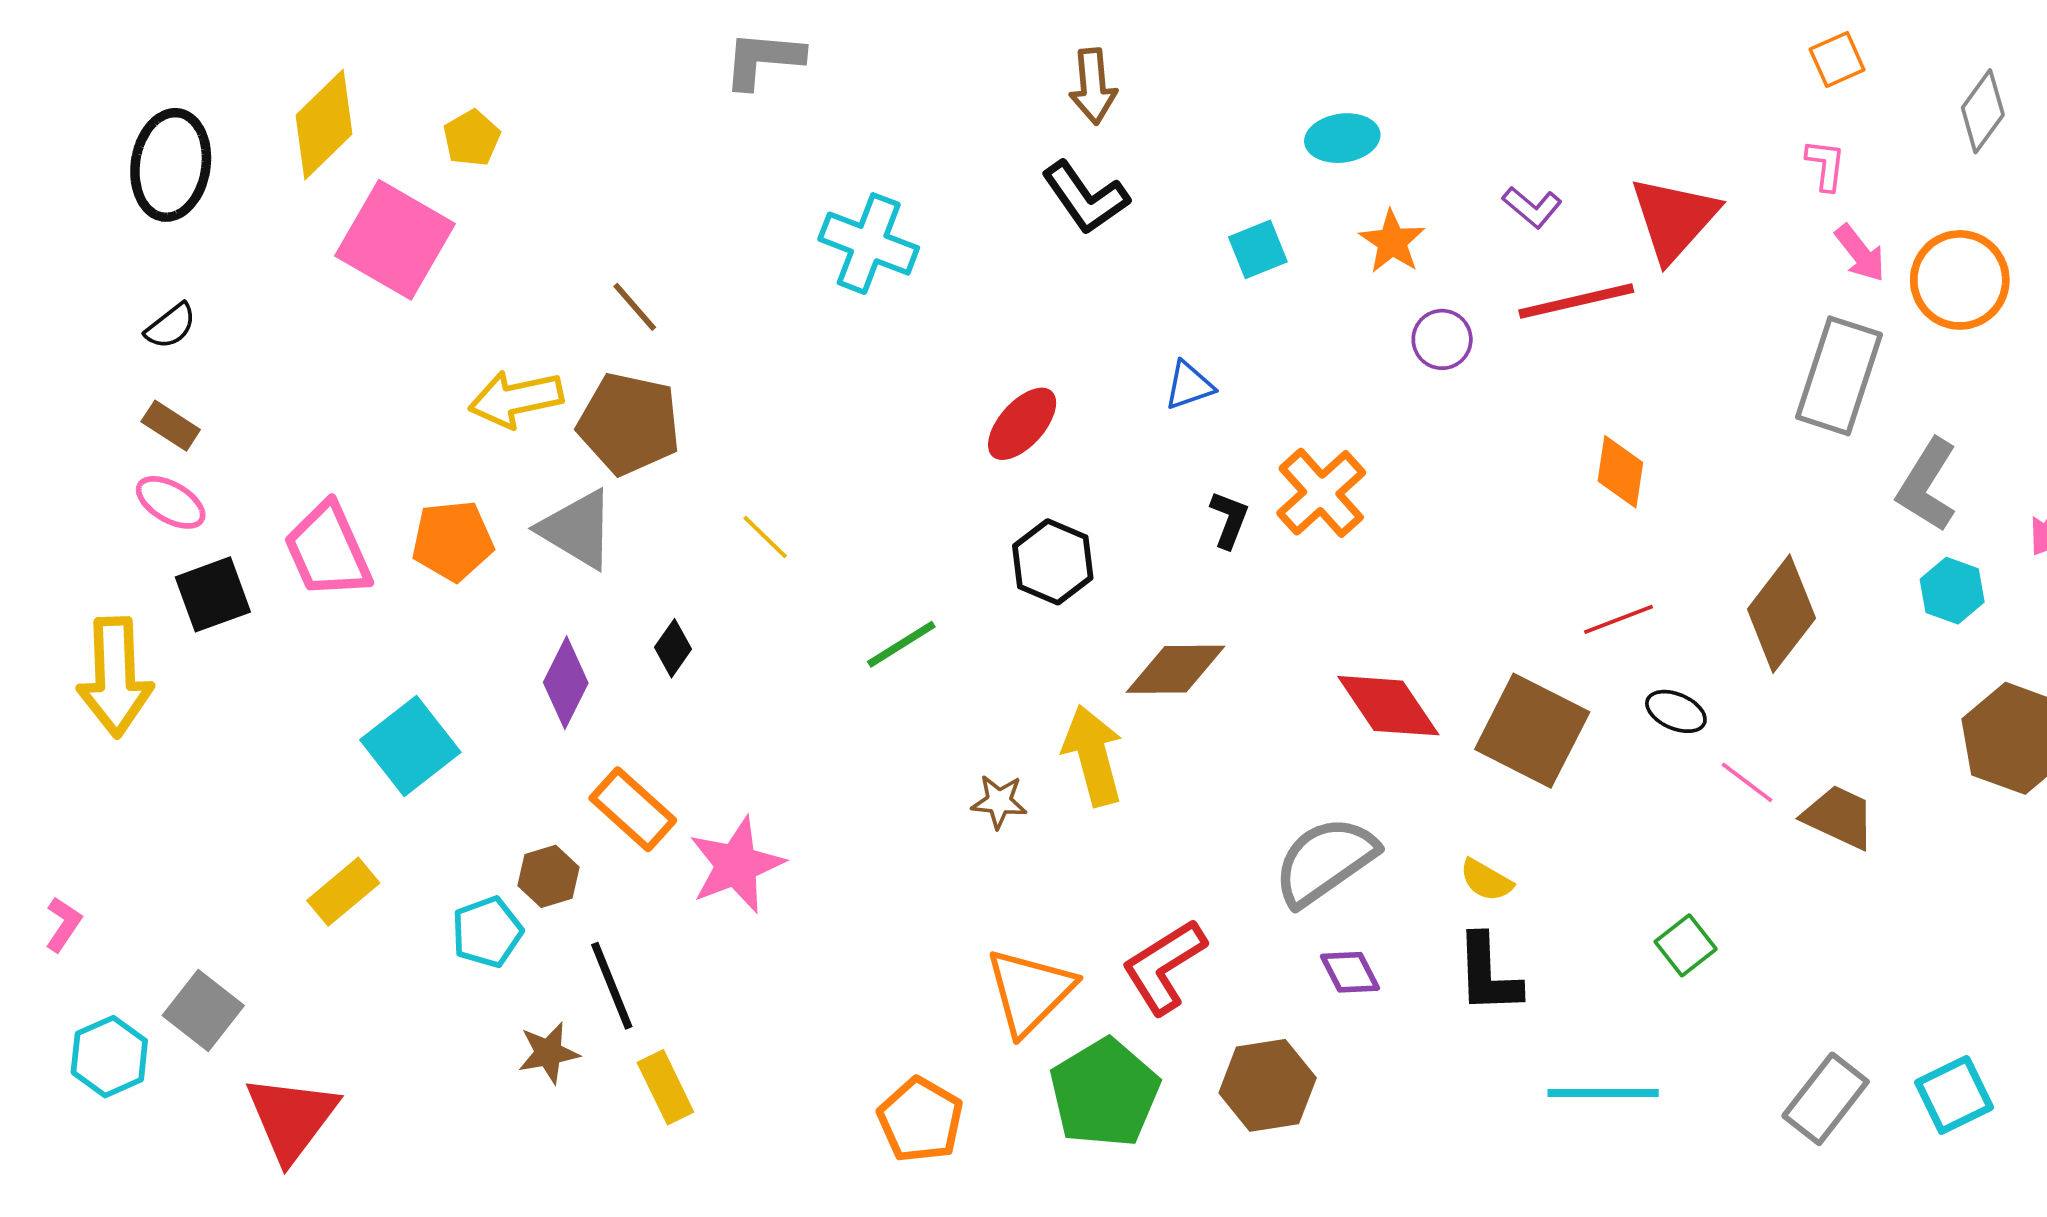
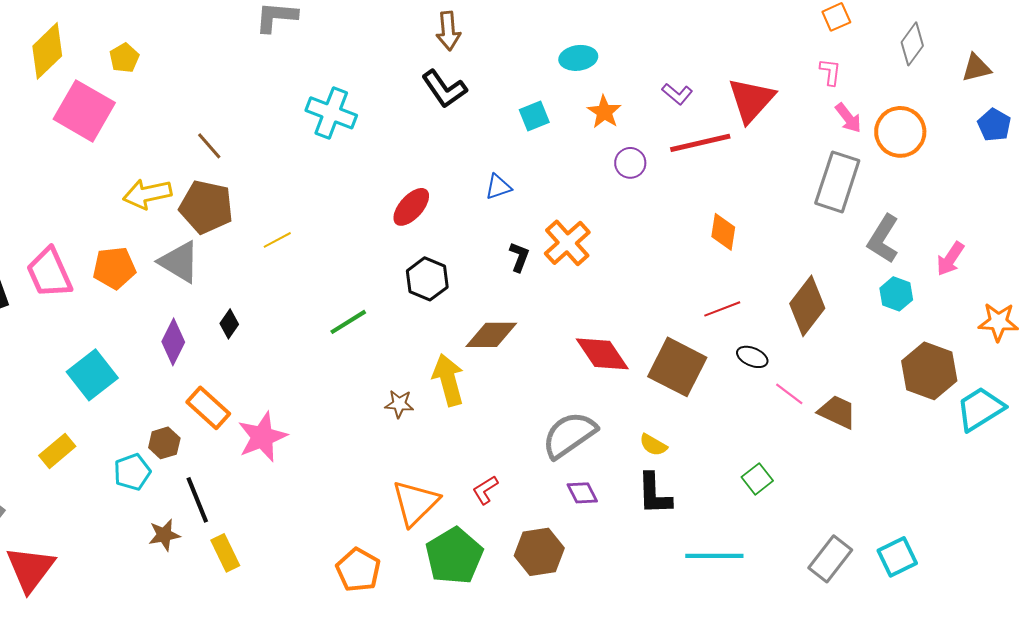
yellow line: (765, 537) -> (277, 240), moved, turned -72
red L-shape: (1164, 966) -> (485, 490), size x0.6

